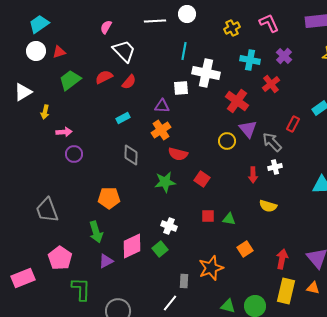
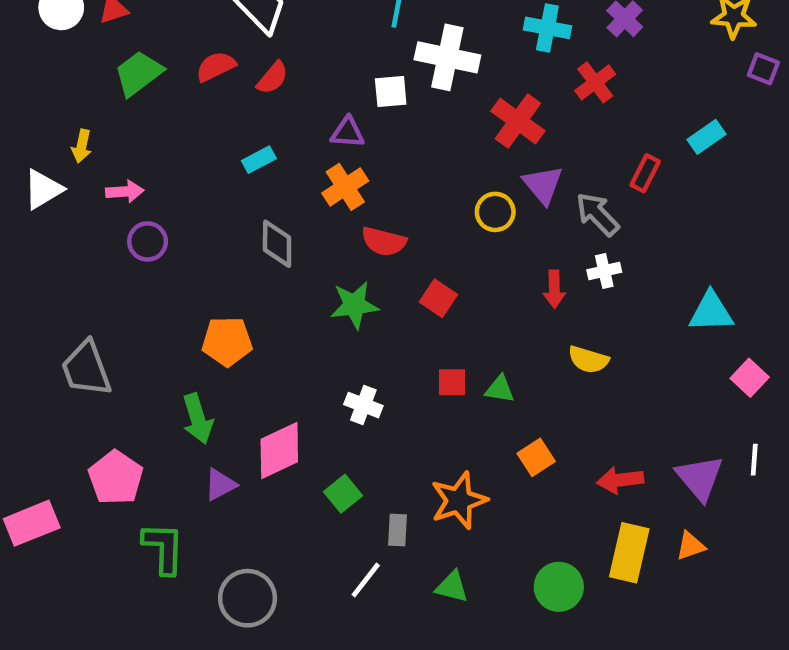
white triangle: (23, 92) -> (43, 189), moved
green square: (160, 249) -> (343, 494), moved
red arrow: (282, 259) -> (620, 480), turned -108
orange triangle: (313, 288) -> (691, 546), turned -32
green triangle: (228, 306) -> (452, 587), moved

